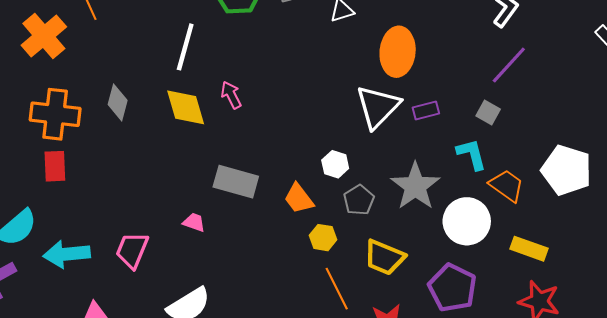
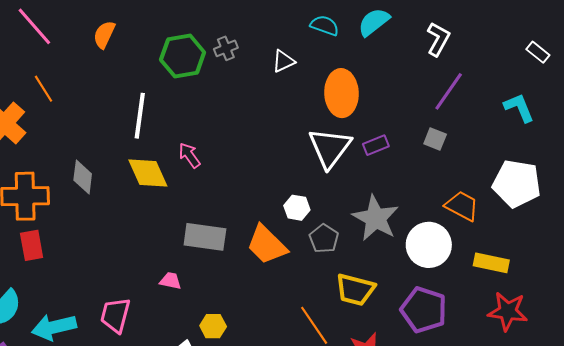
cyan L-shape: (472, 154) -> (519, 108), moved
orange trapezoid: (299, 198) -> (267, 245), size x1.4
yellow hexagon: (323, 238) -> (213, 326), moved

